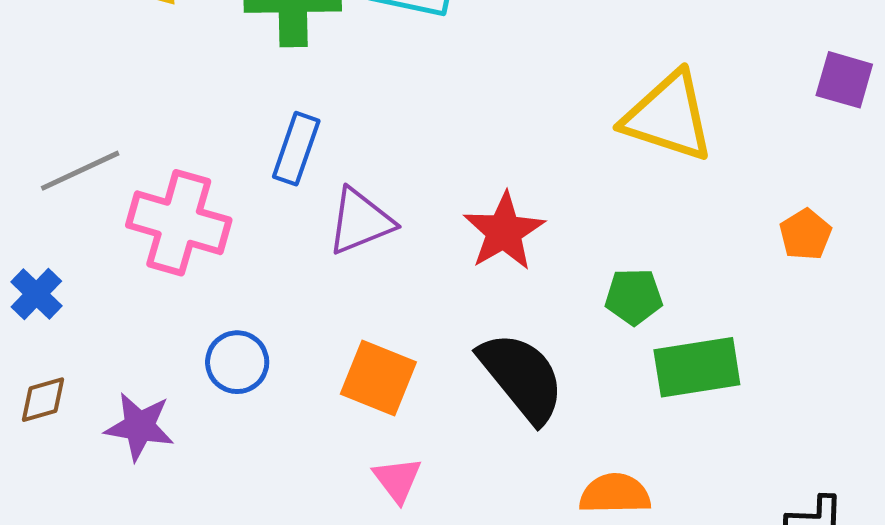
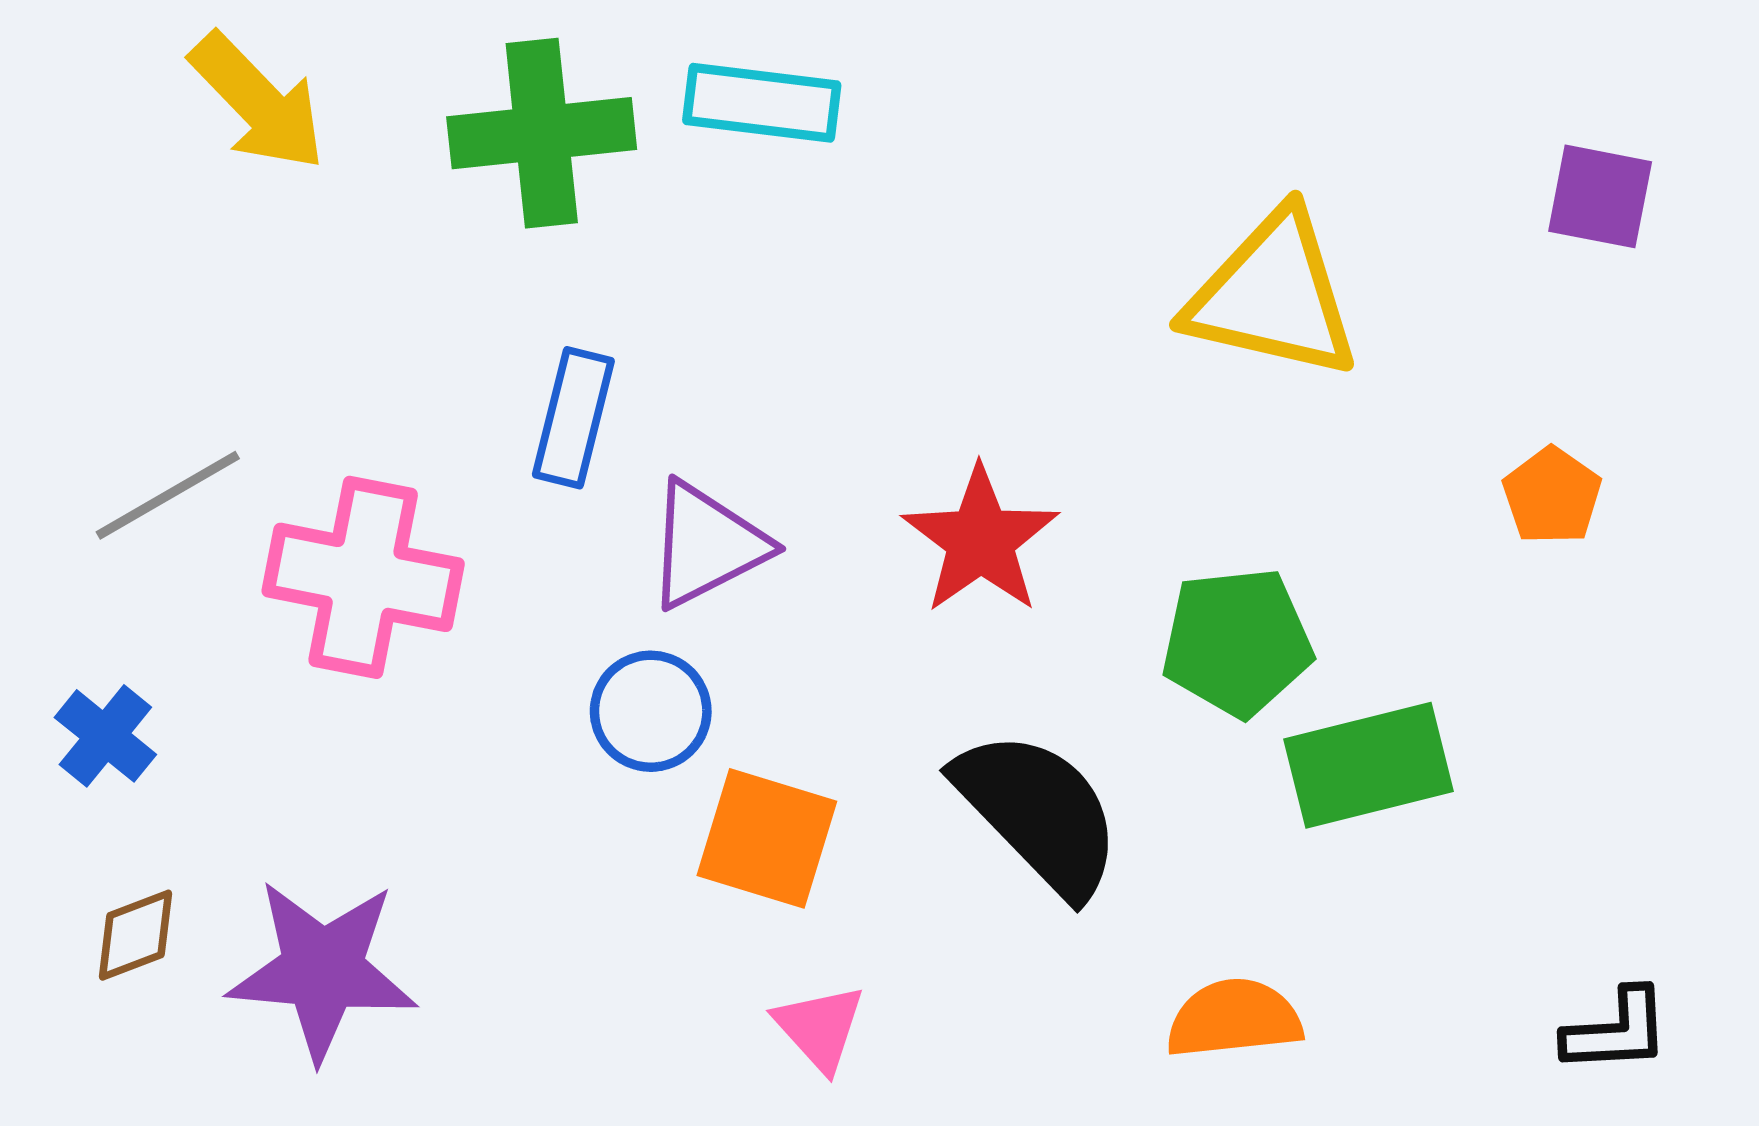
green pentagon: (634, 297) -> (1237, 642), size x1.4
blue circle: (237, 362) -> (651, 711), moved
purple star: (139, 426) -> (322, 970), size x1.4

